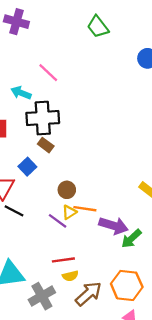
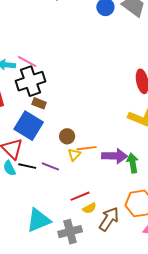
pink line: (48, 73) -> (27, 61), moved
blue square: (27, 167) -> (29, 126), size x1.8
purple line: (58, 221) -> (50, 166), moved
green arrow: (131, 239) -> (133, 163), turned 138
gray cross: (42, 296) -> (70, 232), turned 30

